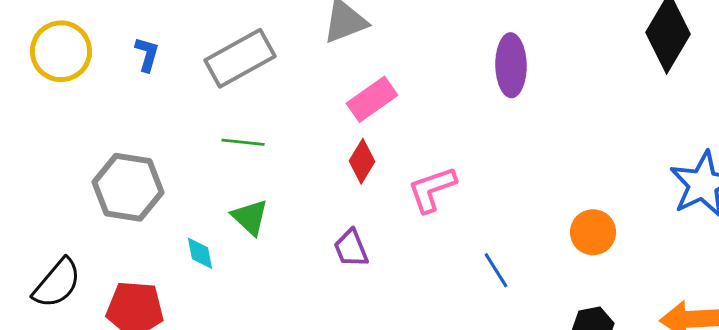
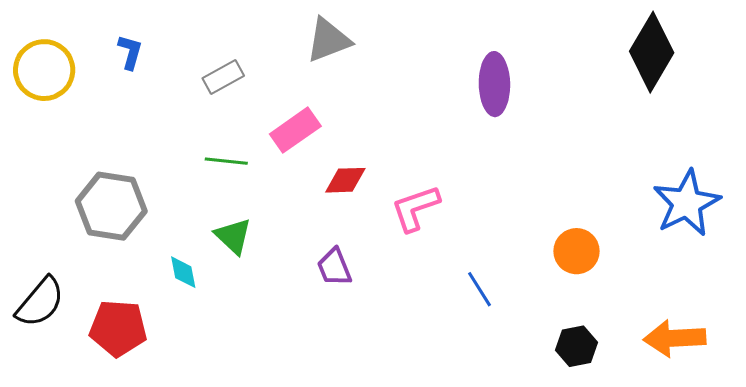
blue L-shape: (147, 54) -> (130, 52), moved
gray rectangle: (240, 58) -> (223, 77), size x0.6
pink rectangle: (372, 99) -> (295, 130), moved
red diamond: (362, 161) -> (345, 180), turned 57

